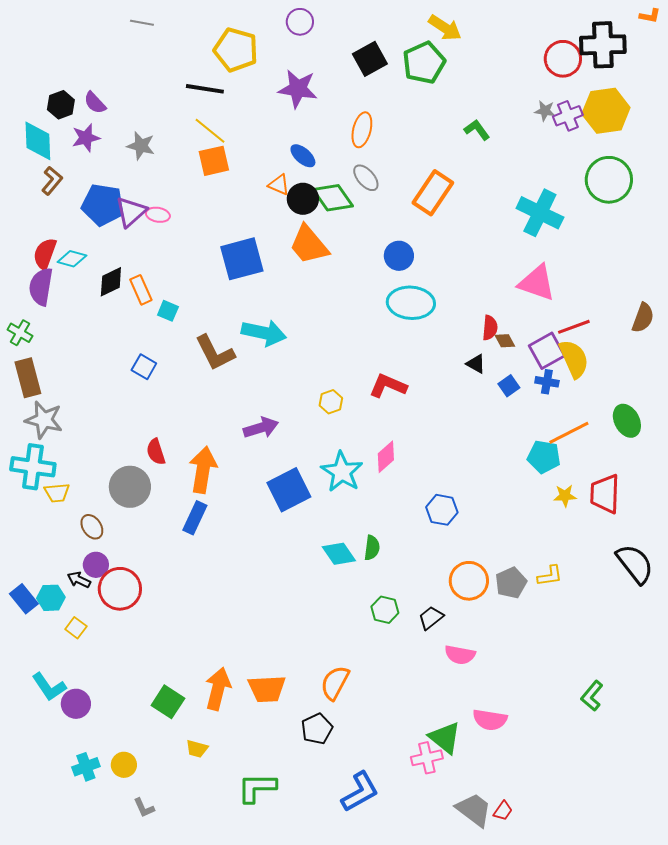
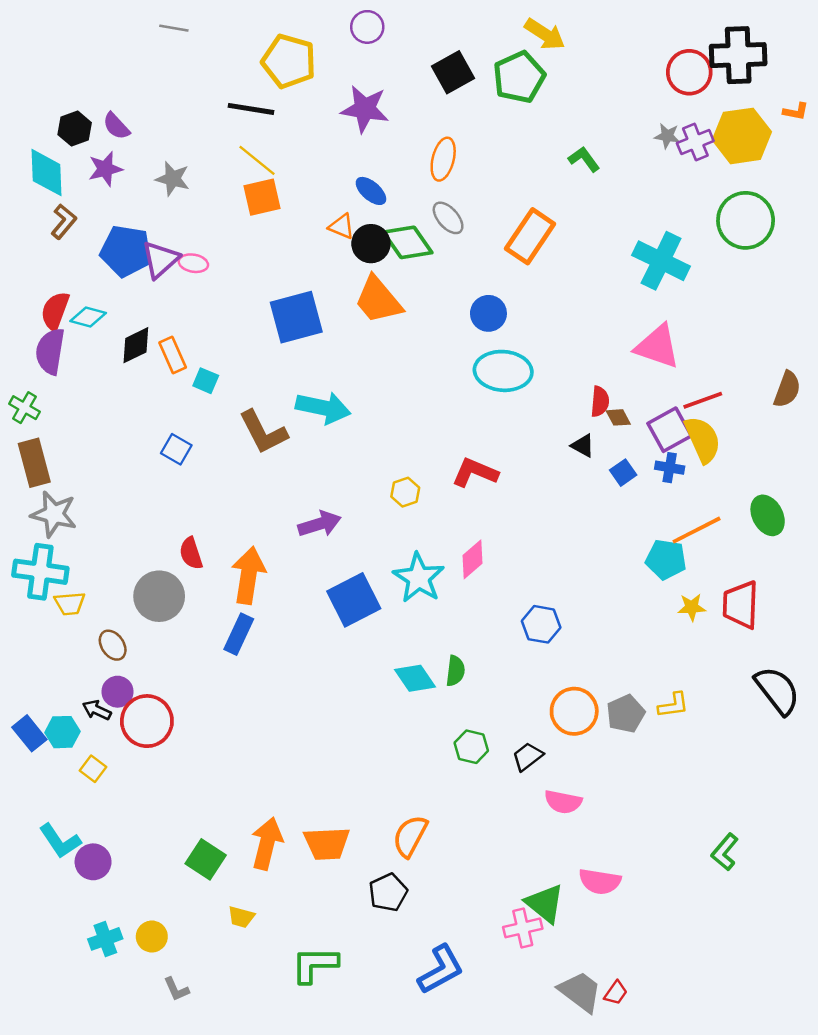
orange L-shape: (650, 16) -> (796, 111), moved

